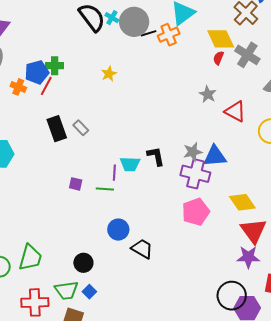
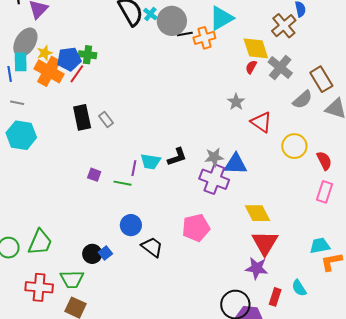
yellow star: (109, 74) -> (45, 53), moved
orange cross: (18, 87) -> (49, 71), size x1.8
black L-shape: (156, 156) -> (177, 157), turned 75
pink pentagon: (196, 212) -> (196, 228), moved
blue square: (89, 292) -> (105, 253), moved

